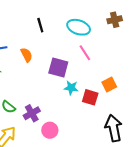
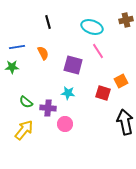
black line: (40, 25) -> (48, 22), moved
cyan star: (71, 88) -> (68, 93), moved
purple cross: (32, 113) -> (48, 108), turned 35

